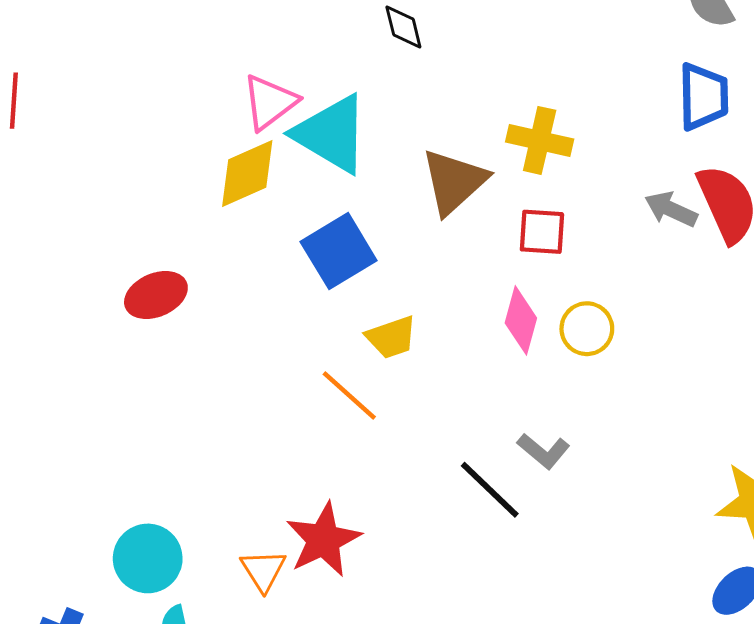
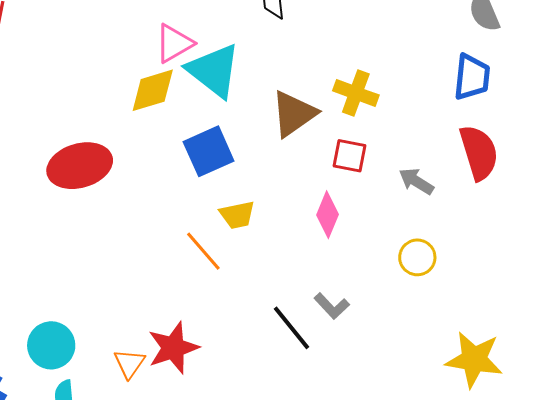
gray arrow: (671, 209) -> (416, 181), moved
red ellipse: (156, 295) -> (80, 166), size x1.5
yellow circle: (587, 329) -> (417, 257), moved

